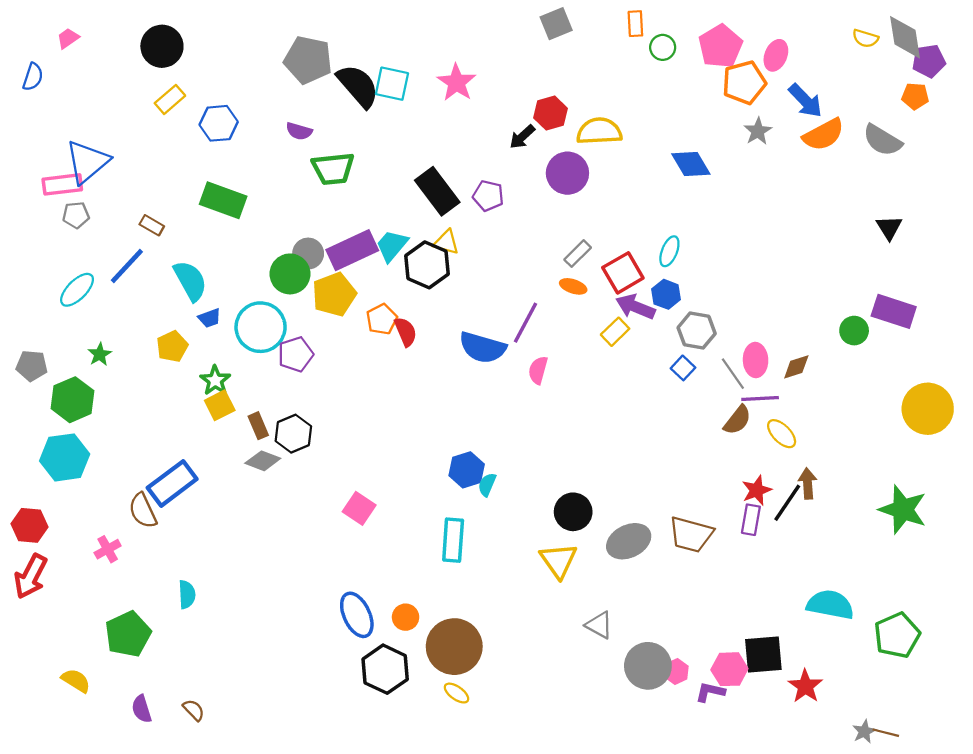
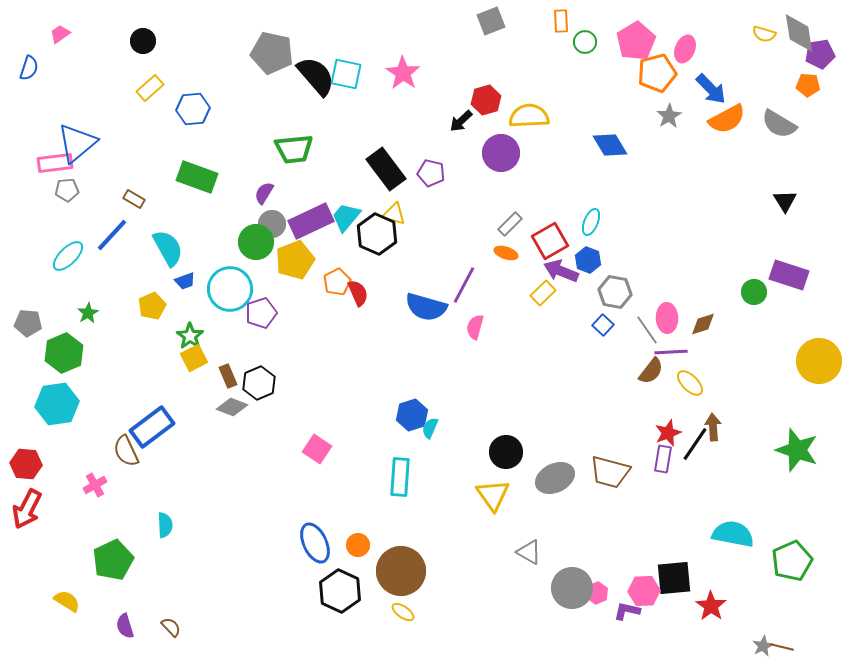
black circle: (162, 46) -> (143, 41), size x0.7
purple semicircle: (299, 131) -> (264, 193), moved, turned 105

